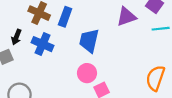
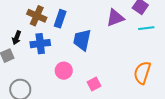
blue cross: (43, 44) -> (40, 44), turned -30
pink circle: (87, 73) -> (64, 71), moved

